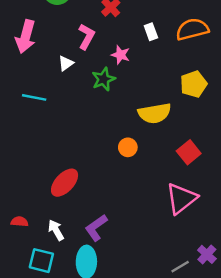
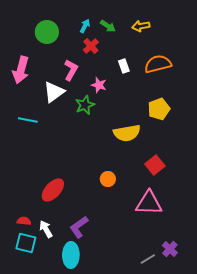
white triangle: (66, 63) -> (54, 92), size x1.6
orange circle: (128, 147) -> (108, 179), moved
pink triangle: (181, 198) -> (149, 203), turned 40
red semicircle: (19, 222) -> (24, 221), moved
cyan square: (41, 261) -> (26, 243), moved

